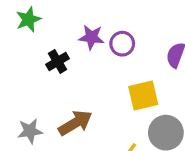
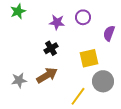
purple circle: (122, 44) -> (83, 17), moved
black cross: (57, 61) -> (51, 48), moved

